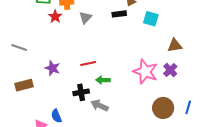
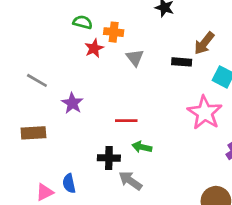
gray triangle: (85, 17) -> (135, 58), turned -32
purple star: (52, 68) -> (72, 103), moved
pink star: (145, 72) -> (205, 113), moved

